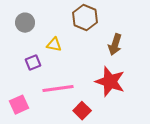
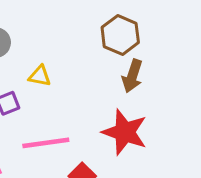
brown hexagon: (85, 18) -> (120, 35), moved

